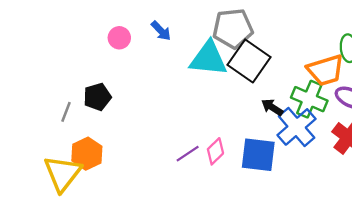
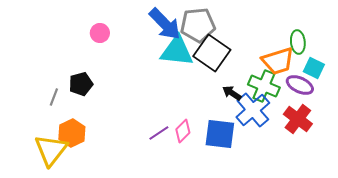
blue arrow: (161, 31) -> (165, 24), moved, size x1.8

